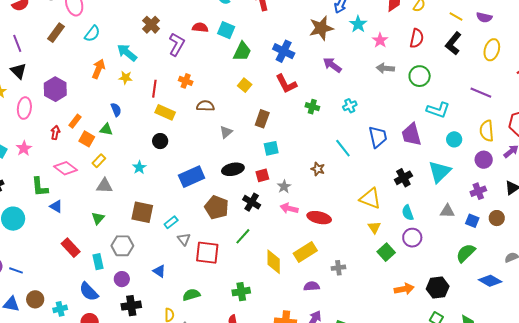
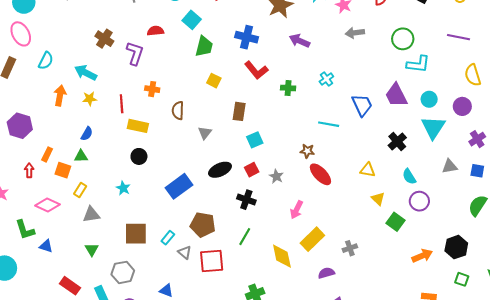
cyan square: (226, 30) -> (192, 20), moved, turned 30
green circle: (420, 76) -> (403, 39), moved
brown semicircle: (205, 106) -> (178, 110), turned -78
blue semicircle: (116, 110) -> (87, 134), turned 64
cyan circle: (454, 139) -> (429, 99), moved
cyan line: (343, 148) -> (329, 124), turned -30
purple circle: (484, 160) -> (462, 106), moved
yellow triangle: (370, 198) -> (368, 170), size x0.7
brown pentagon: (217, 207) -> (203, 225), moved
pink arrow: (289, 208) -> (297, 210), moved, turned -66
red ellipse: (319, 218) -> (320, 174), moved, turned 45

